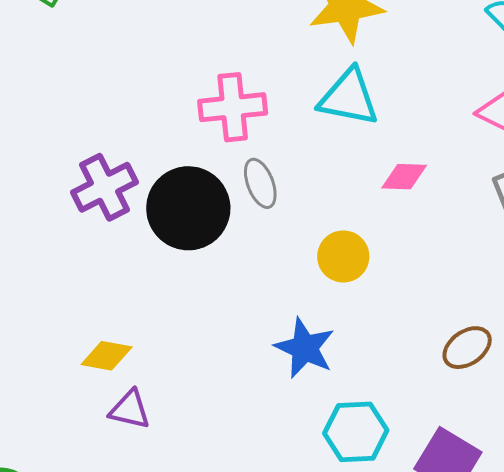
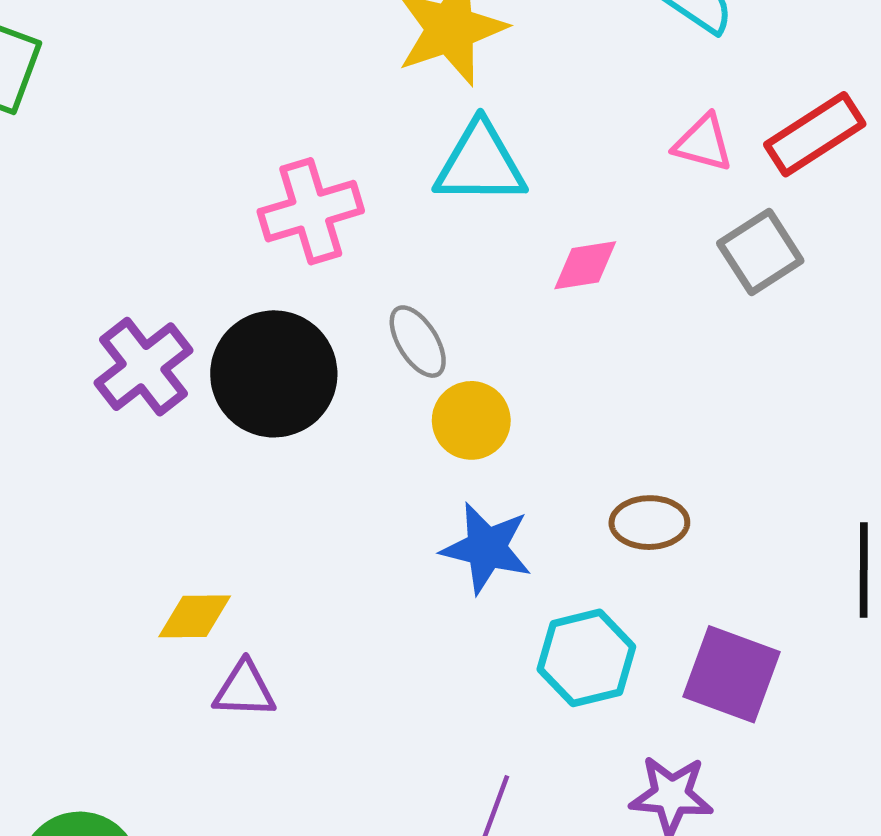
gray ellipse: (260, 183) -> (418, 342), moved
yellow circle: (343, 256) -> (471, 420), moved
brown ellipse: (467, 348) -> (649, 523), moved, turned 45

